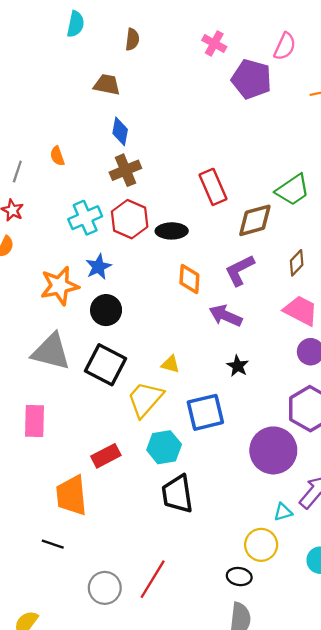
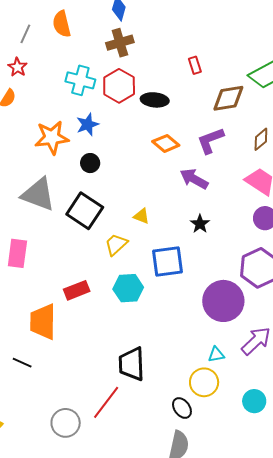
orange semicircle: (57, 156) -> (62, 24), size x1.5
red rectangle: (213, 187) -> (195, 65), size x0.6
cyan cross: (85, 218) -> (80, 80), turned 32
orange diamond: (189, 279) -> (166, 143), turned -60
black circle: (106, 310) -> (90, 163), size x0.7
yellow trapezoid: (145, 399) -> (116, 244), size x0.7
black trapezoid: (177, 494) -> (132, 364), moved
cyan triangle: (283, 512) -> (216, 355), moved
black ellipse: (239, 577) -> (182, 408), turned 40
gray circle: (105, 588) -> (66, 423), moved

